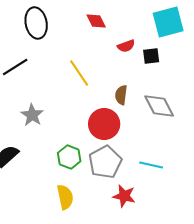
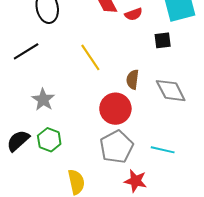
red semicircle: (126, 46) -> (134, 14), moved
green hexagon: (69, 157) -> (49, 140), moved

